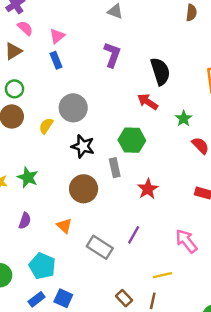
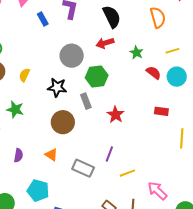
blue rectangle: (56, 60) -> (43, 19), moved
red arrow: (148, 102) -> (105, 43), turned -42
gray circle: (73, 108) -> (72, 56), moved
green star: (28, 177) -> (15, 109), moved
pink arrow: (186, 241) -> (157, 191), moved
yellow line: (162, 275) -> (127, 173), moved

